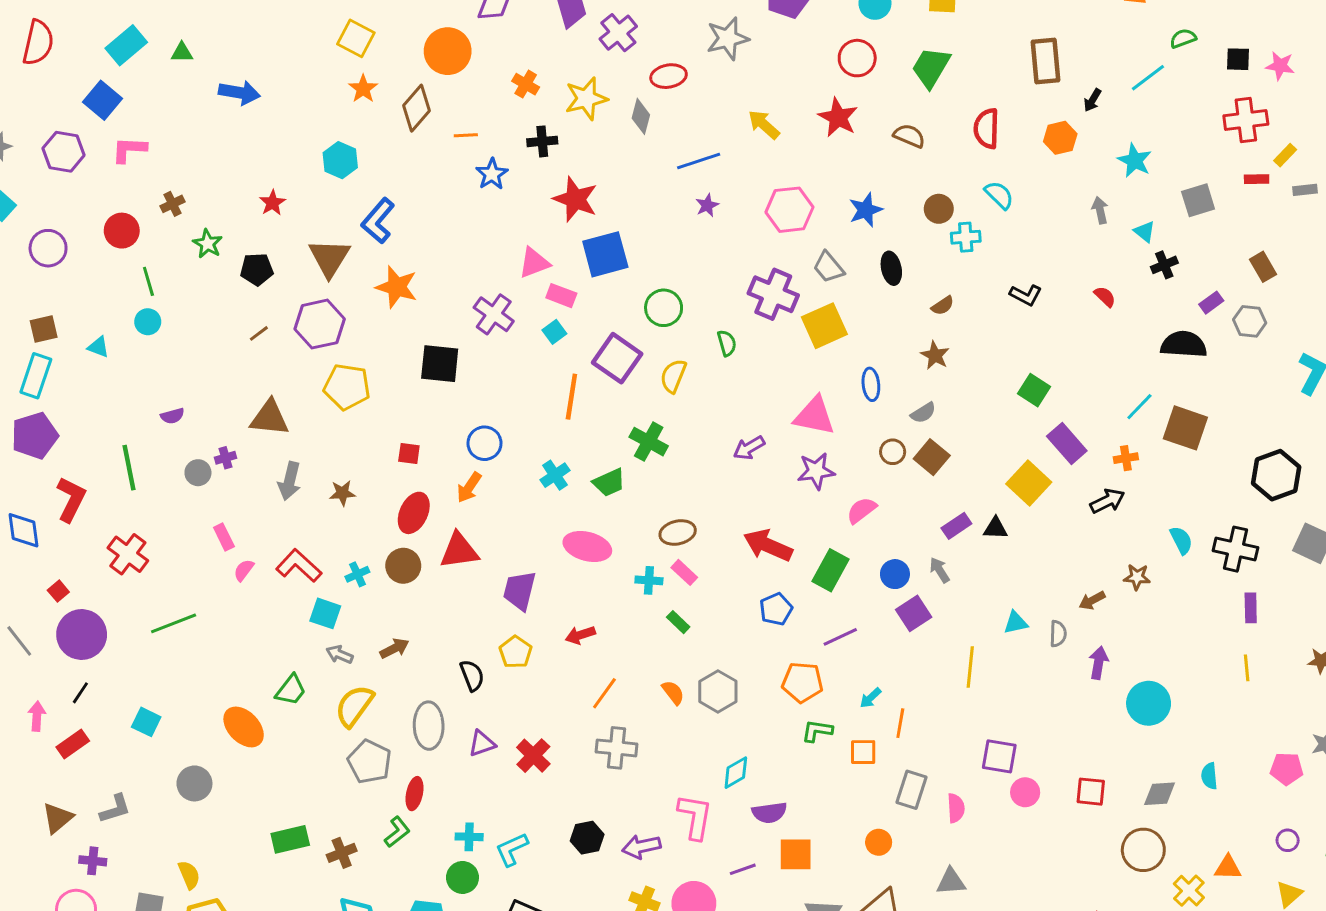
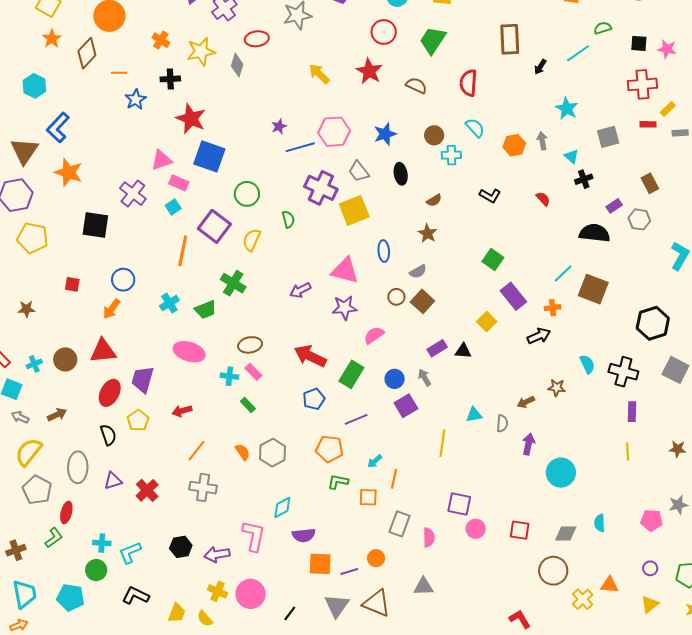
orange hexagon: (1060, 138) -> (514, 145), moved
blue line: (699, 161) -> (300, 147), moved
blue square: (605, 254) -> (209, 156), turned 32
yellow square: (1029, 483) -> (487, 322), size x0.7
red ellipse: (414, 513) -> (110, 393), moved
purple line: (743, 869) -> (349, 572), moved

